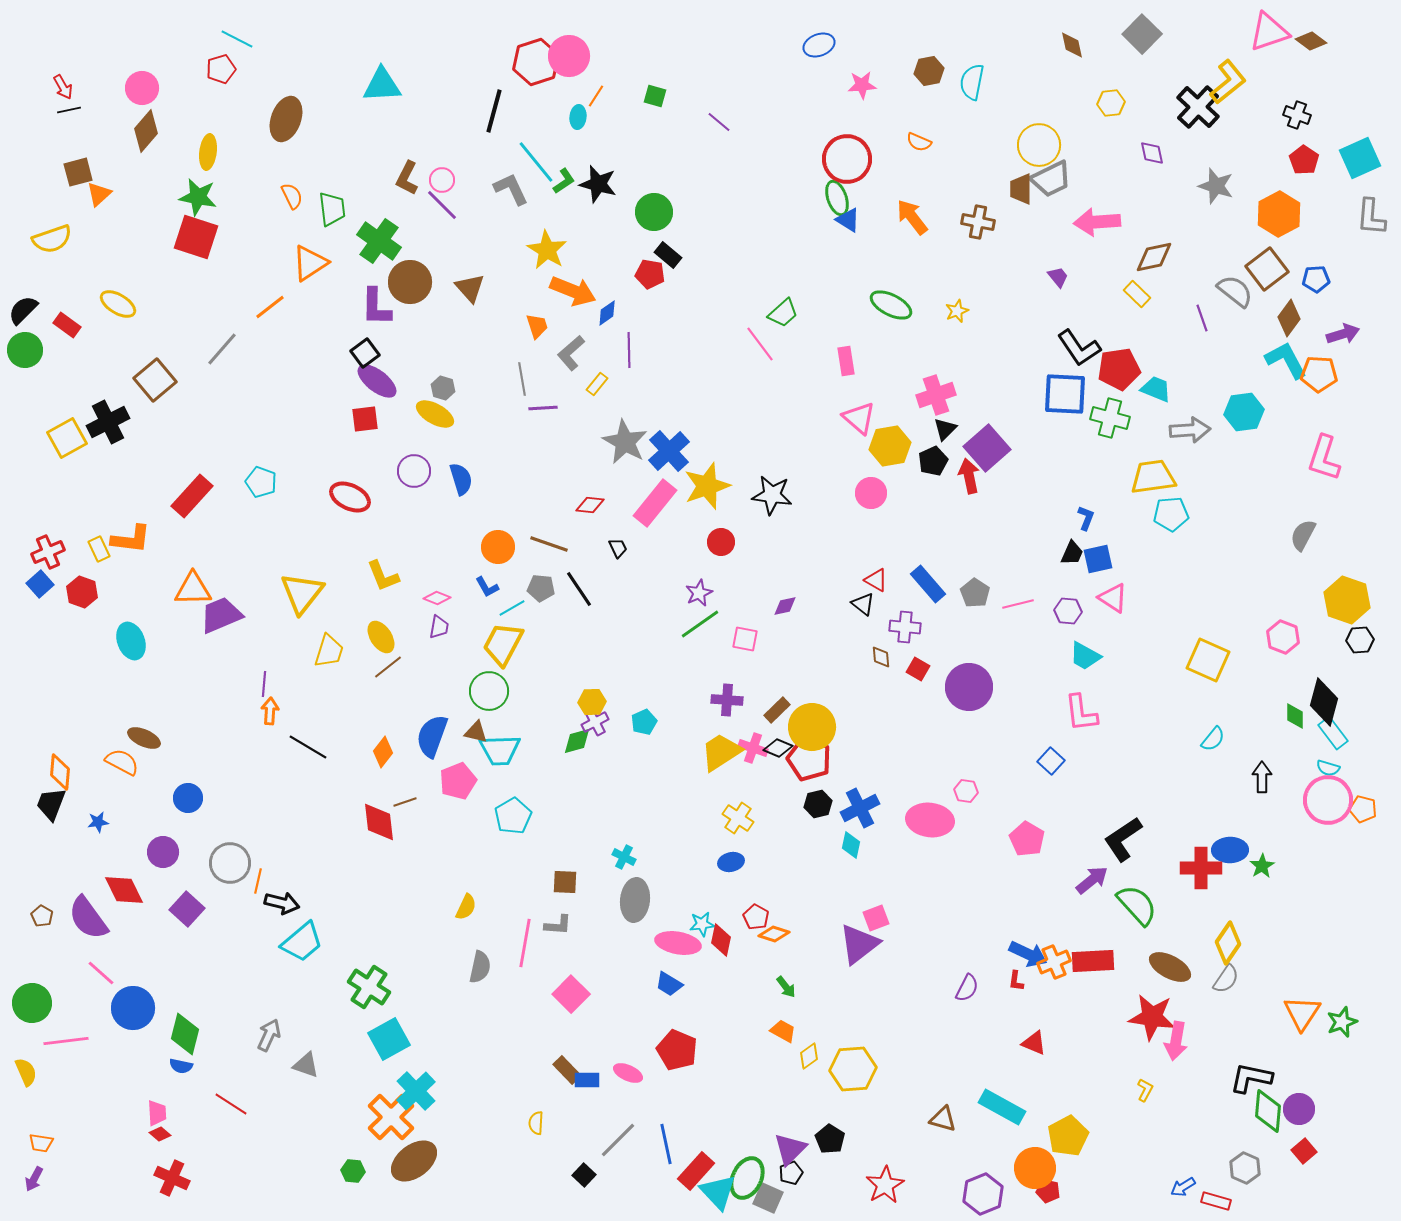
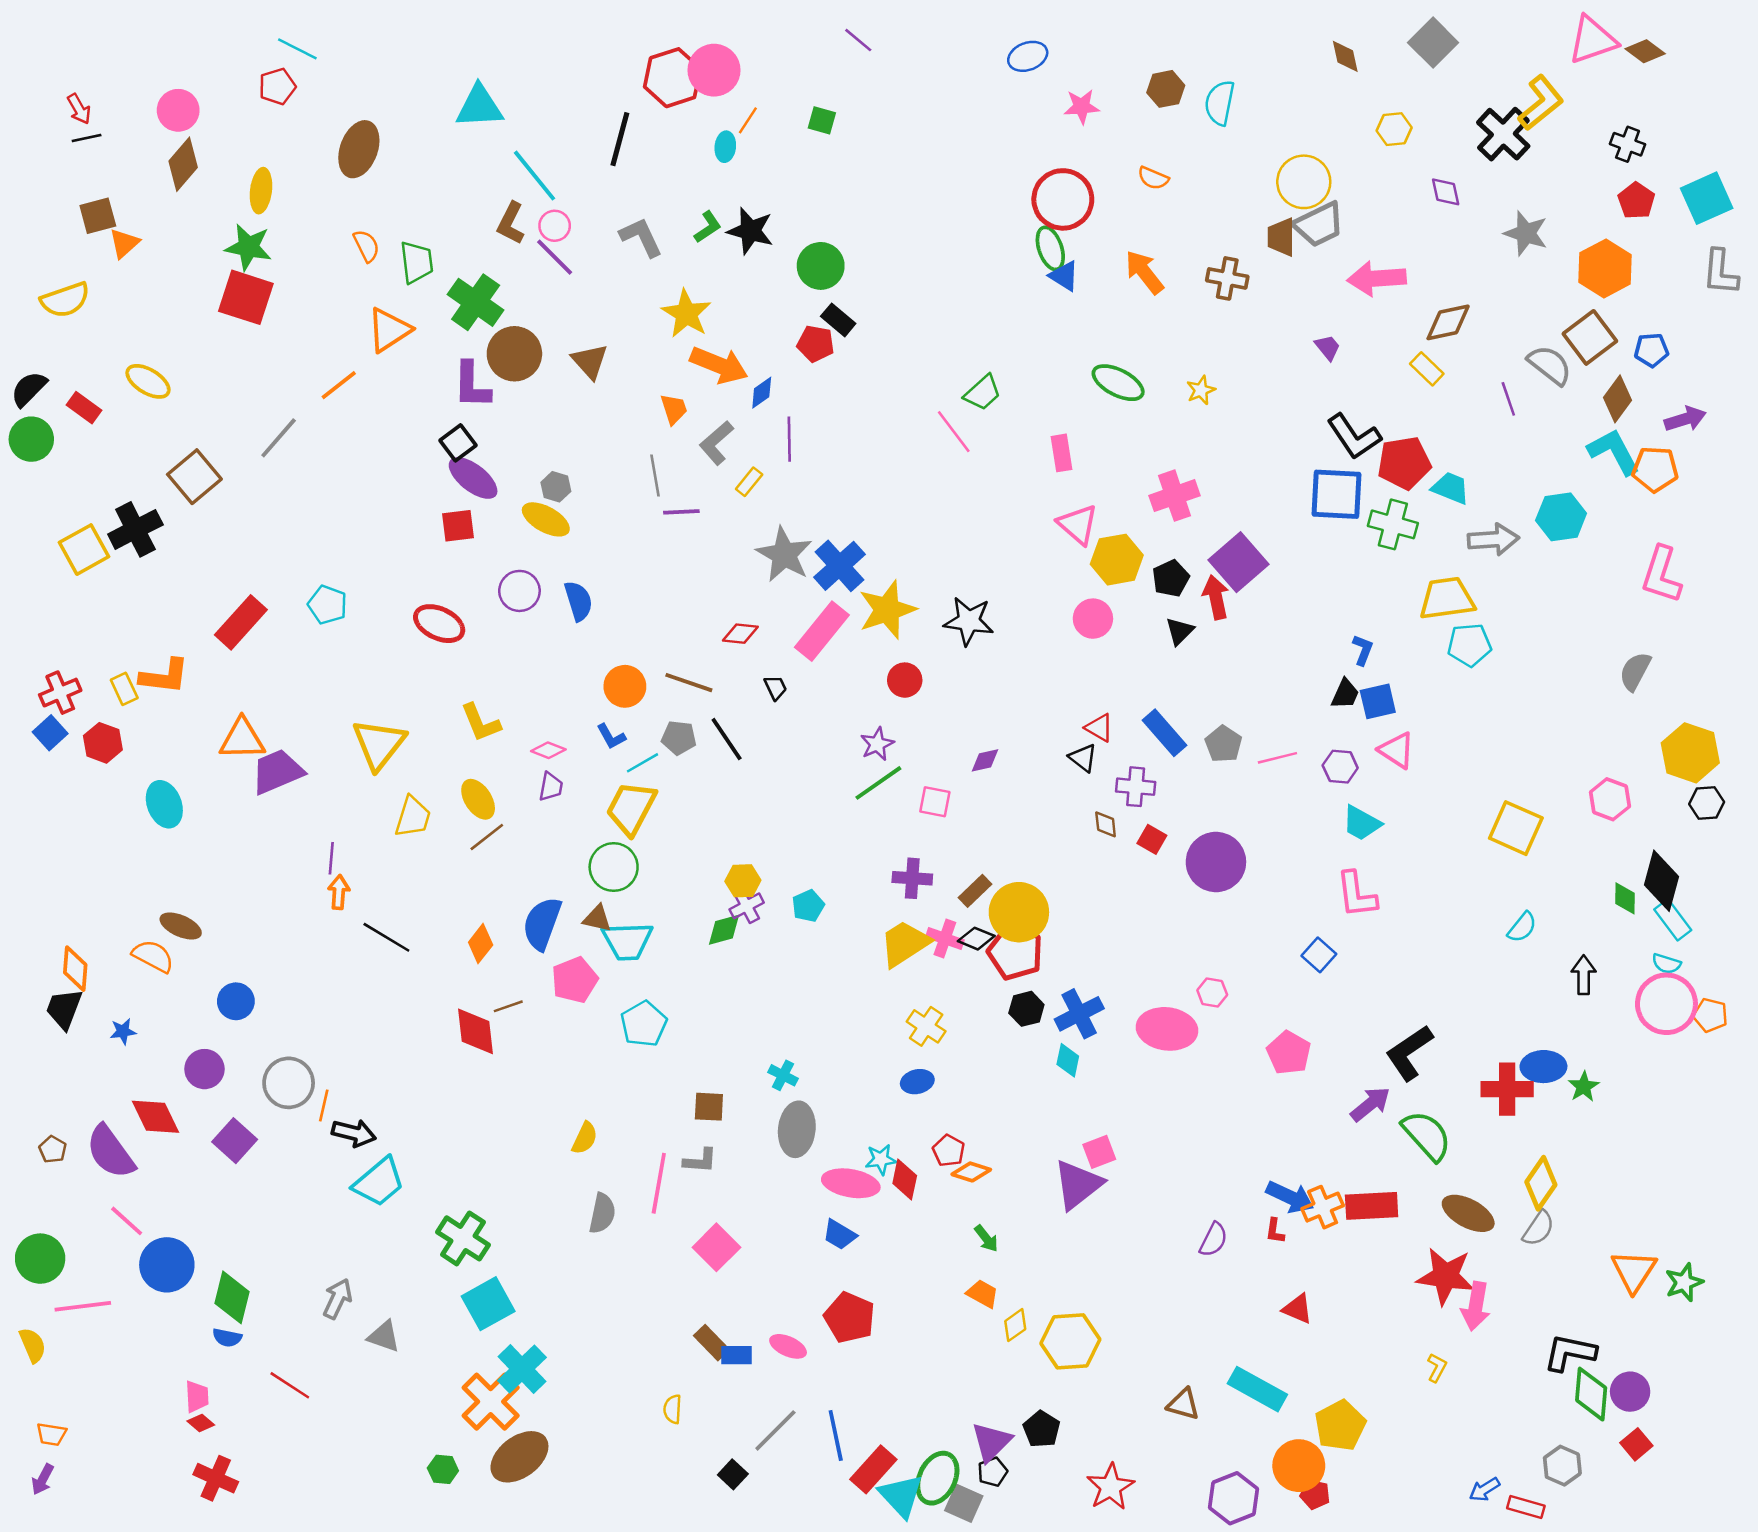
purple line: (719, 122) -> (858, 40), moved
cyan line: (536, 162) -> (535, 176), moved
black triangle: (945, 429) -> (1180, 631), moved

